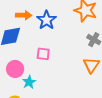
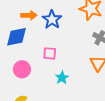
cyan star: (29, 82) -> (62, 78), moved

